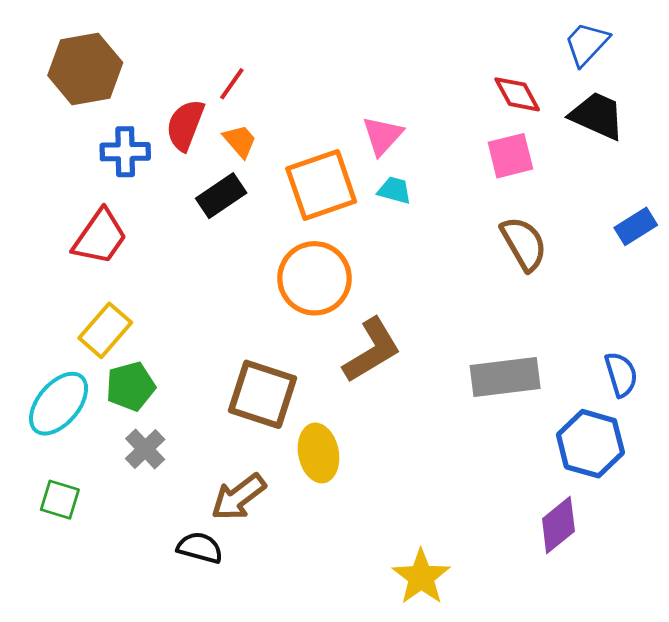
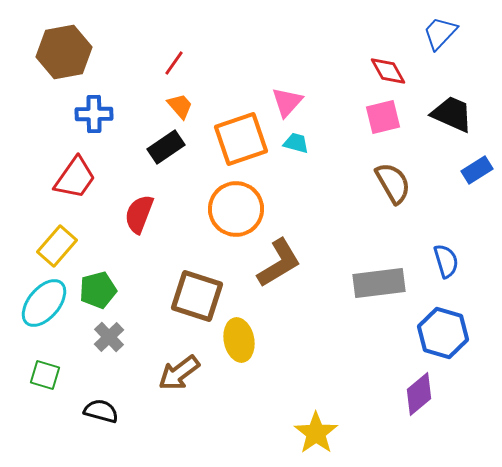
black trapezoid: (597, 116) -> (452, 114), moved
red semicircle: (185, 125) -> (139, 214), moved
yellow rectangle: (105, 330) -> (57, 246), moved
blue semicircle: (621, 374) -> (446, 261), moved
black semicircle: (200, 548) -> (101, 411), moved

